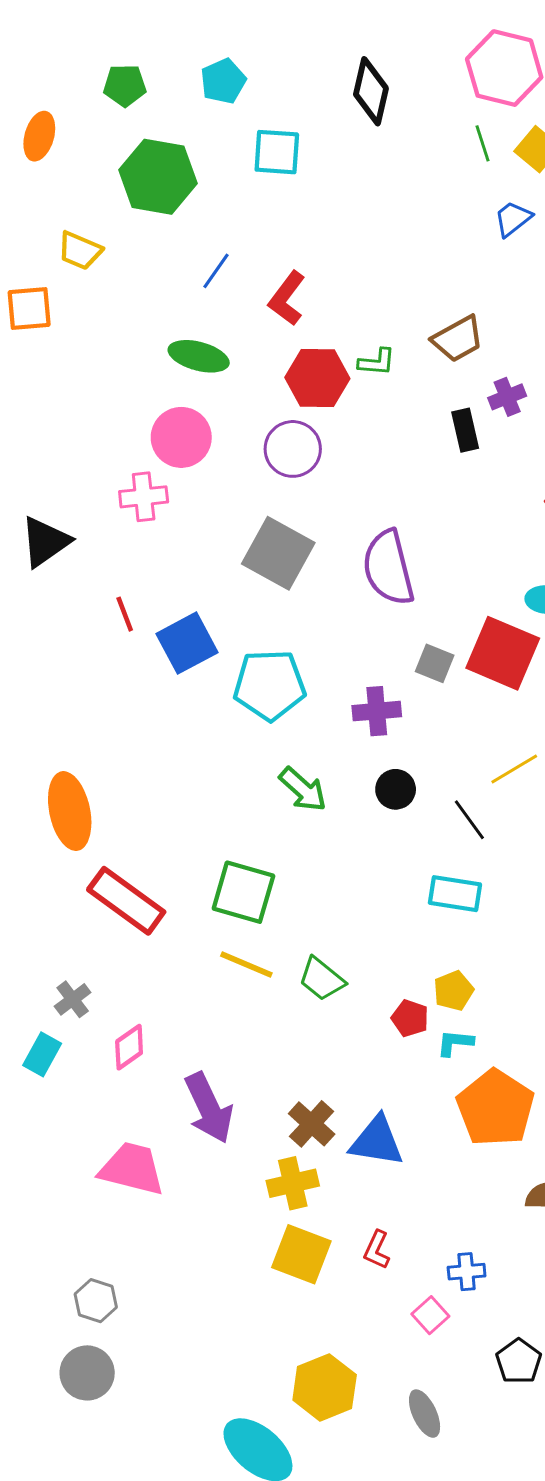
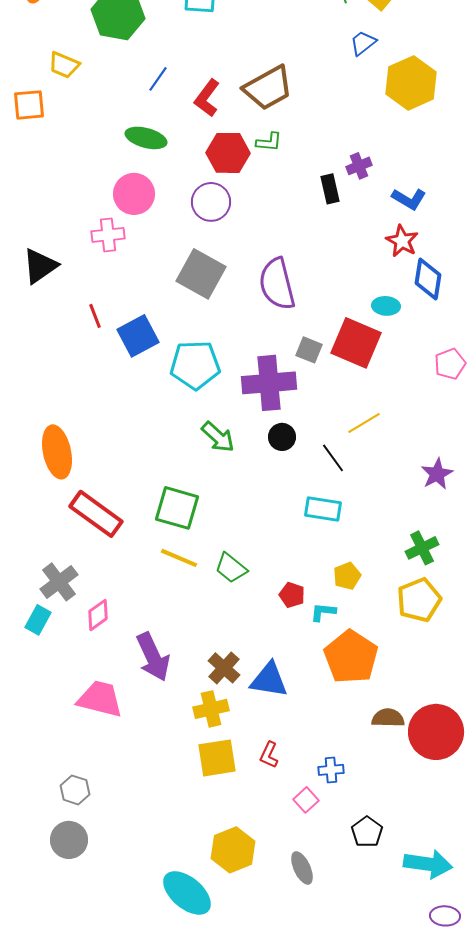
brown trapezoid: (458, 339) -> (268, 88), moved, size x1.4
purple cross: (377, 711) -> (269, 383), size x1.6
yellow pentagon: (453, 991) -> (347, 576), moved
gray cross: (73, 999) -> (59, 582), size x1.5
yellow square: (301, 1254) -> (217, 758), turned -30

